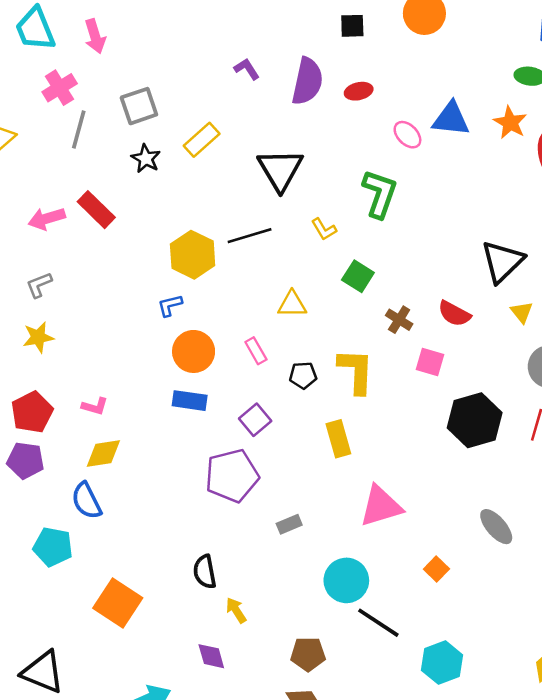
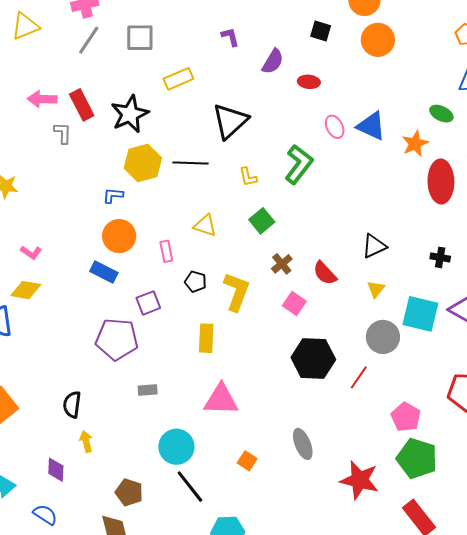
purple semicircle: (307, 81) -> (273, 61), size x0.7
black star: (146, 159) -> (130, 114), moved, size x1.6
black triangle: (502, 262) -> (374, 246), size x0.7
gray L-shape: (39, 285) -> (63, 133), moved, turned 95
orange square: (436, 569) -> (247, 461), turned -30

